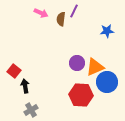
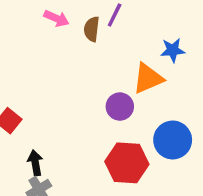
orange triangle: (95, 67) -> (148, 78), moved
black arrow: (25, 86) -> (35, 163), moved

